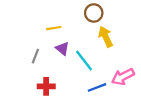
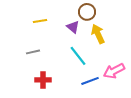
yellow line: (54, 28) -> (40, 21), moved
purple triangle: (62, 49) -> (73, 27), moved
gray line: (35, 56) -> (33, 52), turned 56

